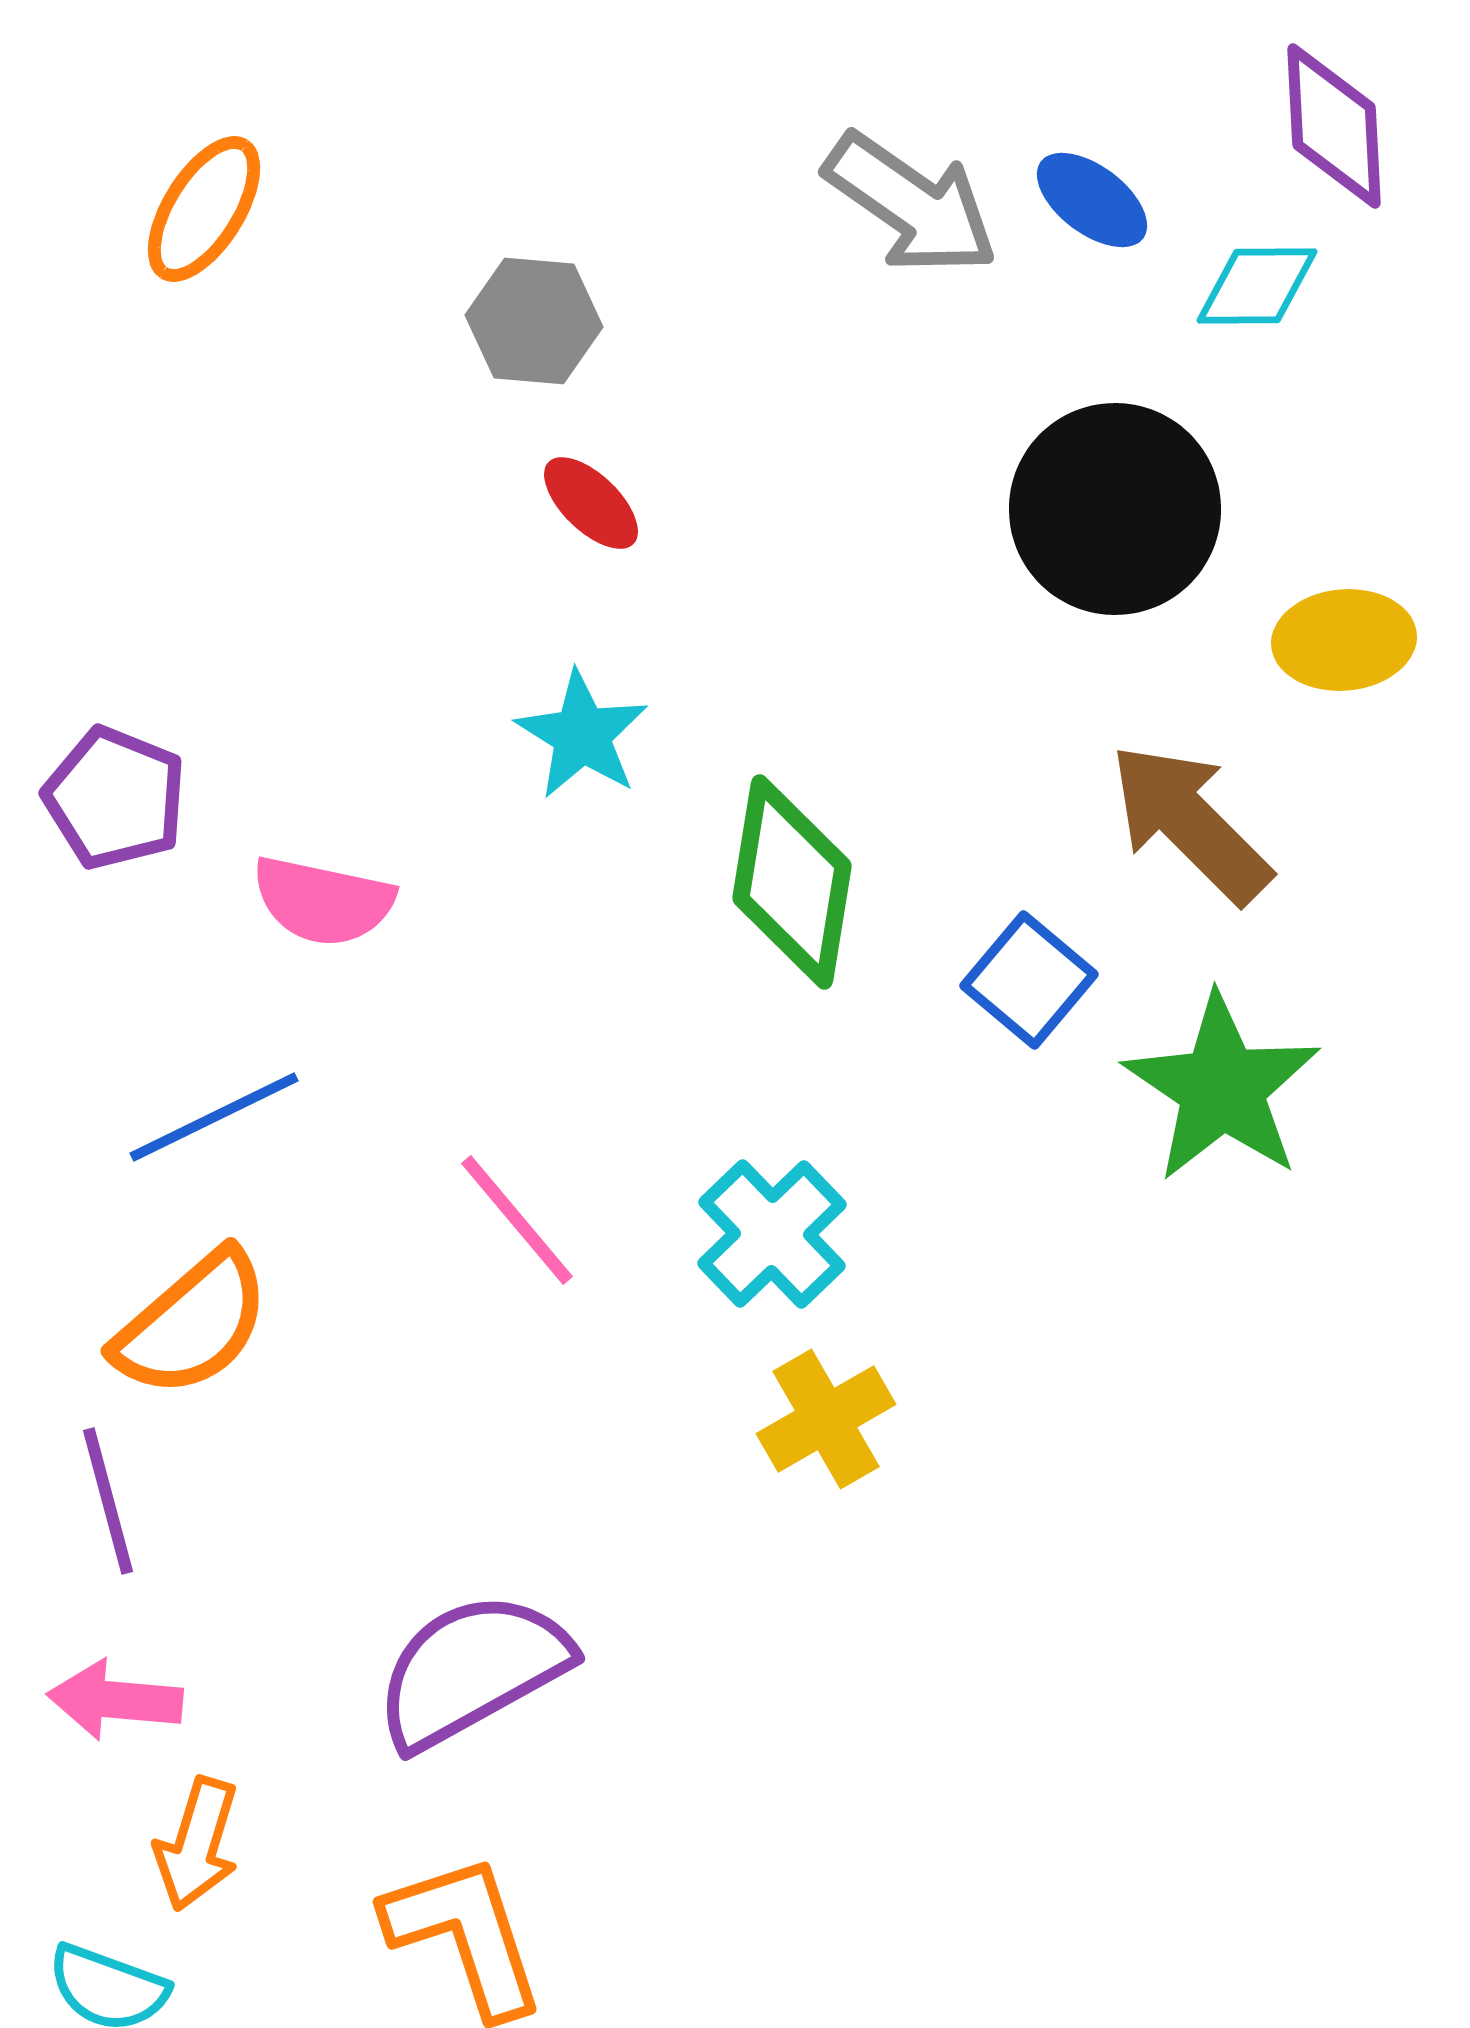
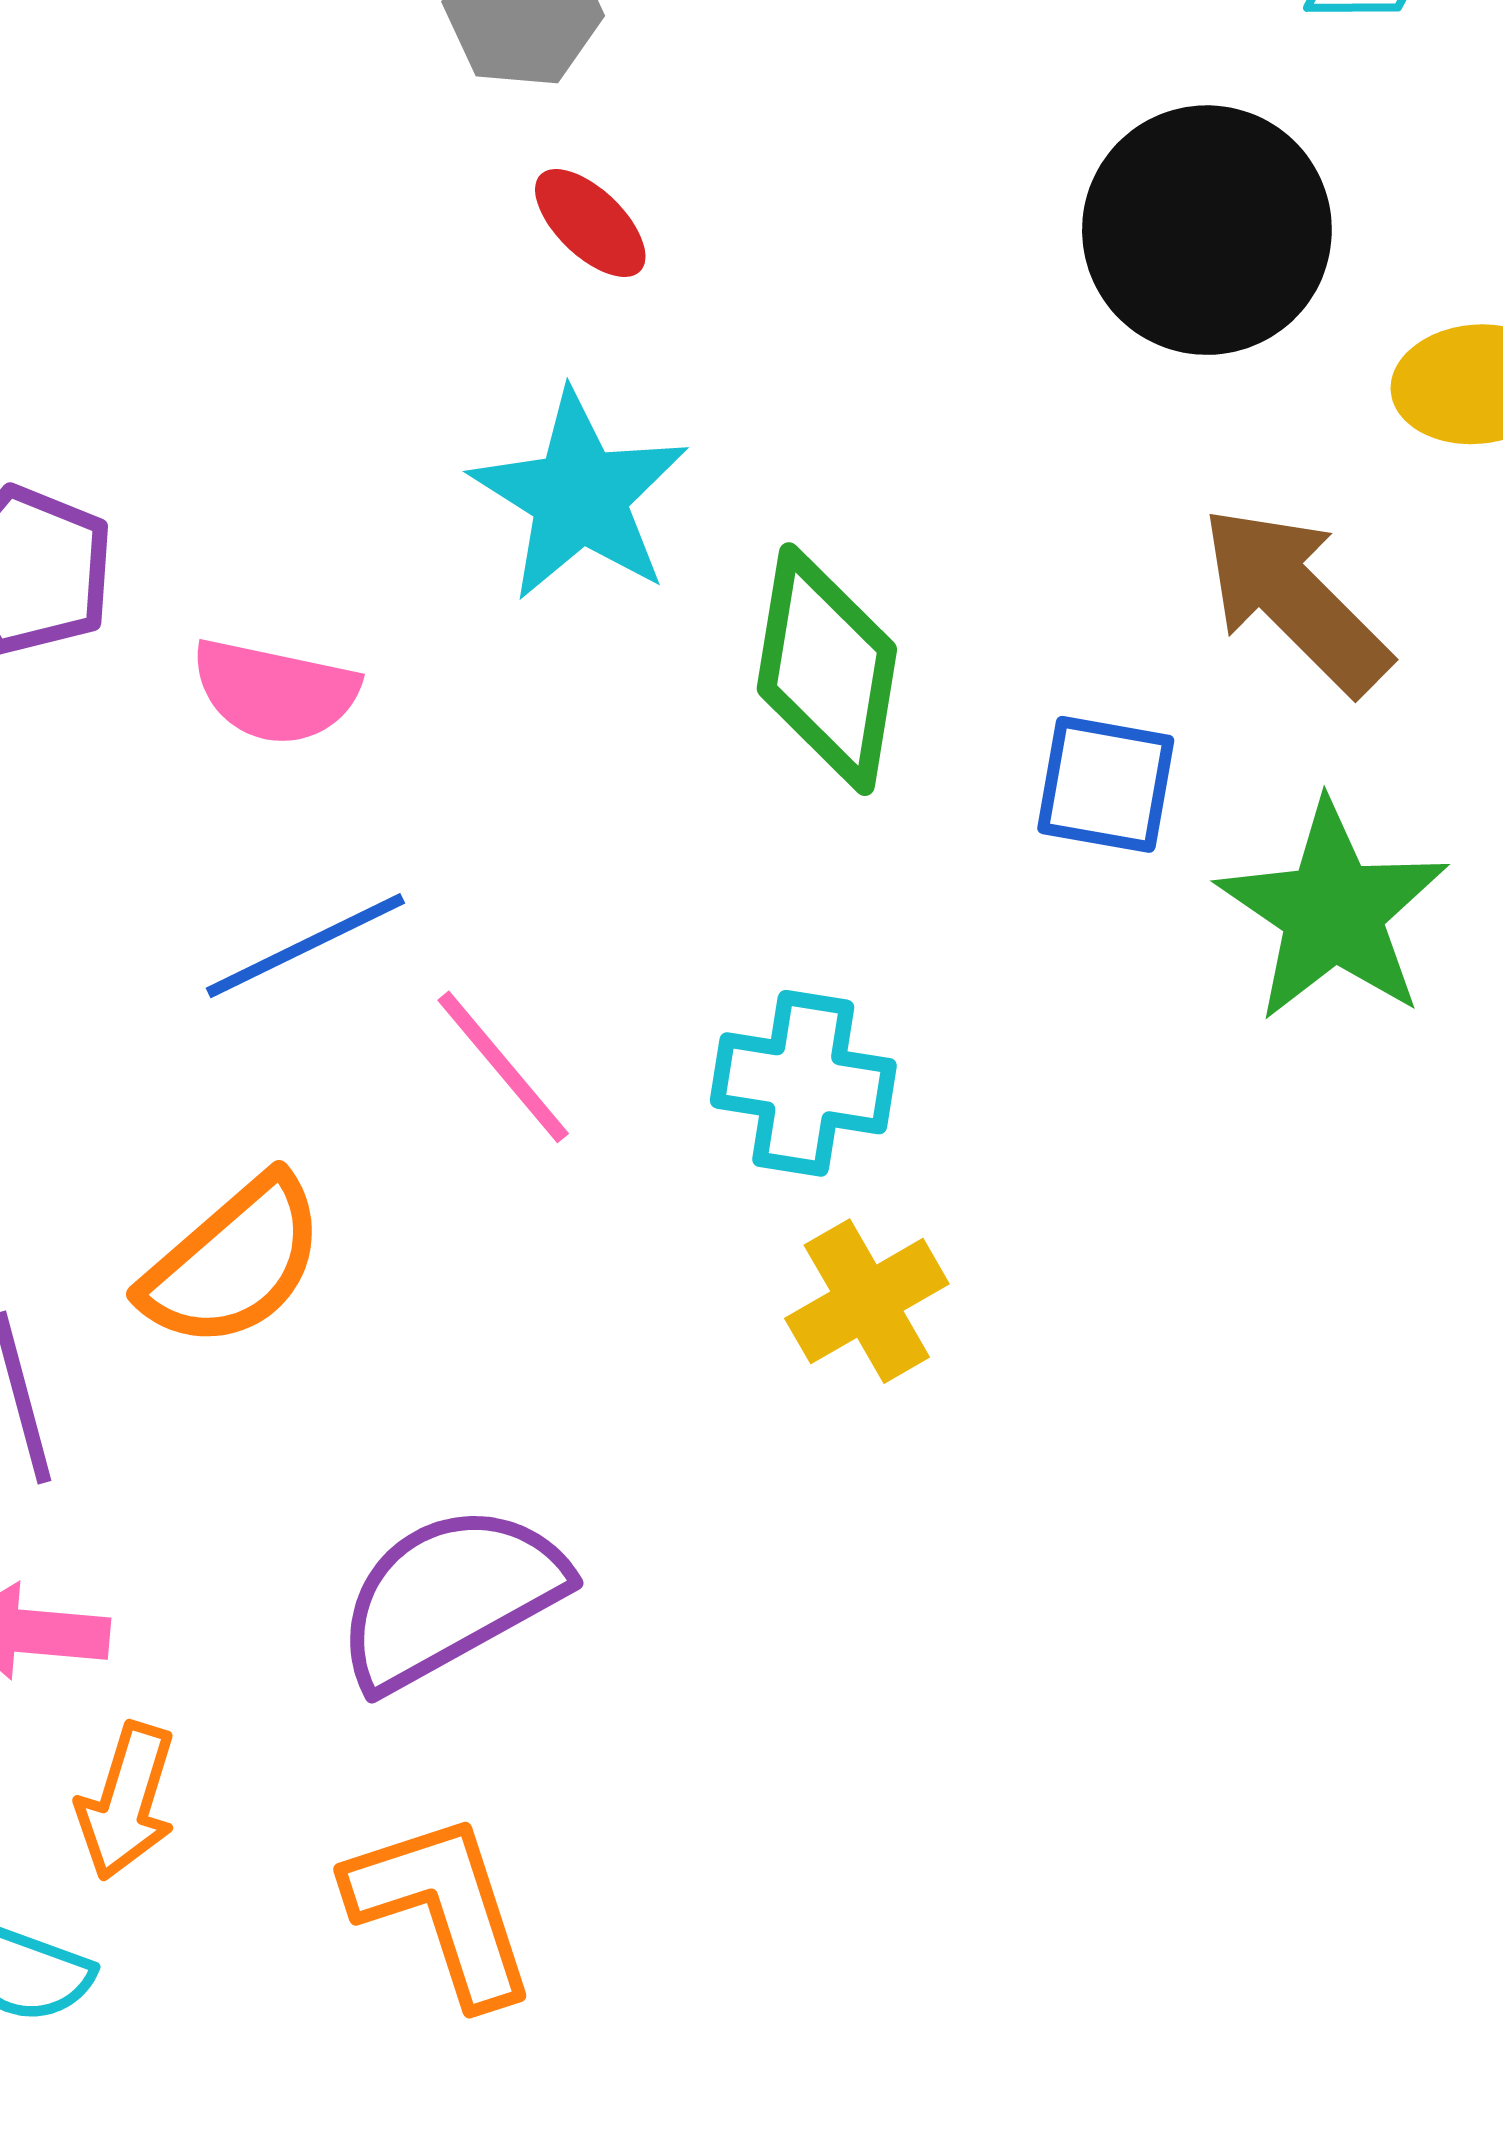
cyan star: (582, 735) -> (580, 496), size x1.4
blue square: (1029, 980) -> (1106, 784), turned -30
blue line: (214, 1117) -> (305, 946), moved
cyan cross: (772, 1234) -> (803, 1083), turned -37
orange semicircle: (192, 1324) -> (234, 1262), moved

